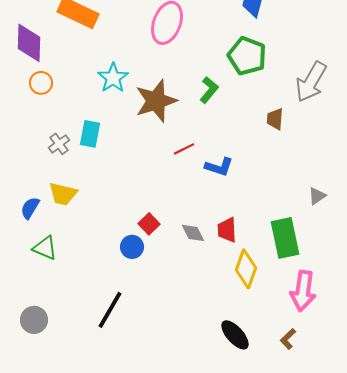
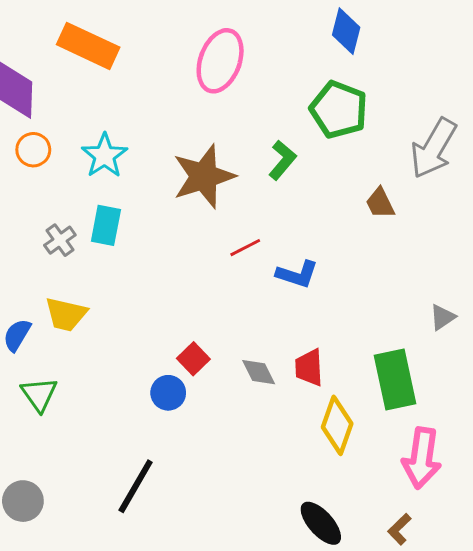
cyan star: (113, 78) -> (104, 156), moved
brown trapezoid: (275, 119) -> (380, 203), turned -30
green triangle: (45, 248) -> (39, 394), turned 32

